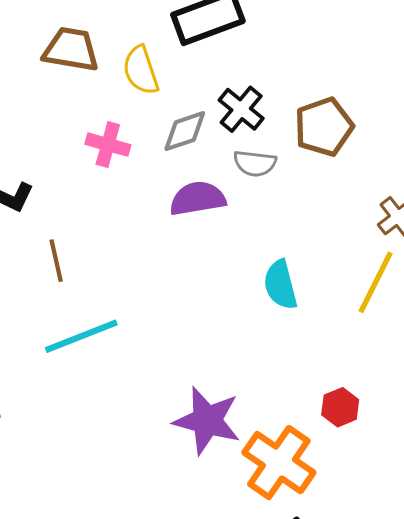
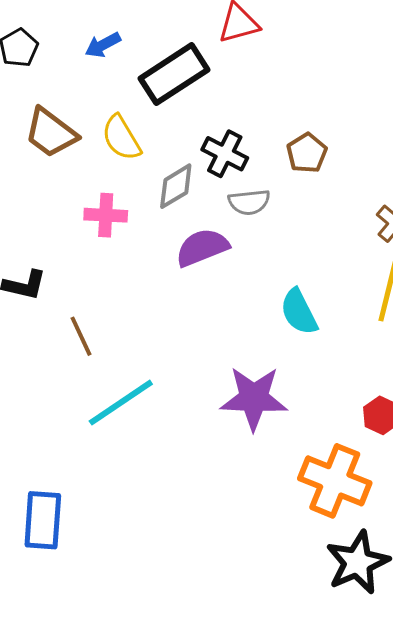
brown trapezoid: (71, 49) -> (51, 133), turned -140
brown pentagon: (324, 127) -> (307, 153), size x0.7
purple star: (207, 421) -> (254, 398), moved

